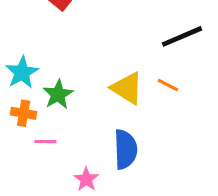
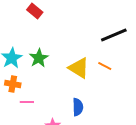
green star: (58, 94) -> (39, 58), moved
blue semicircle: (126, 149) -> (78, 107), size x0.7

